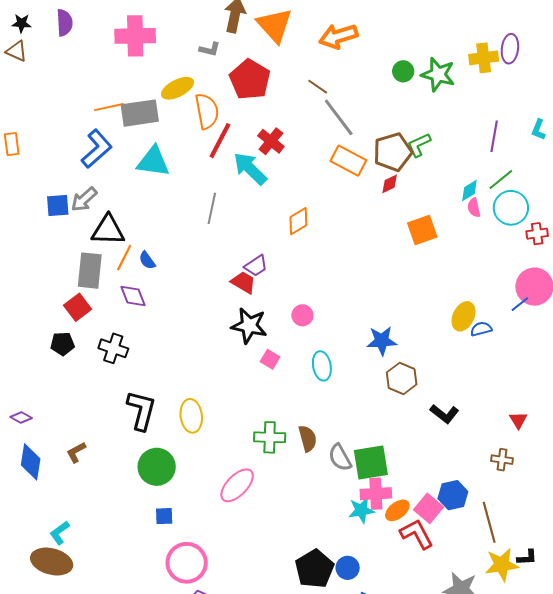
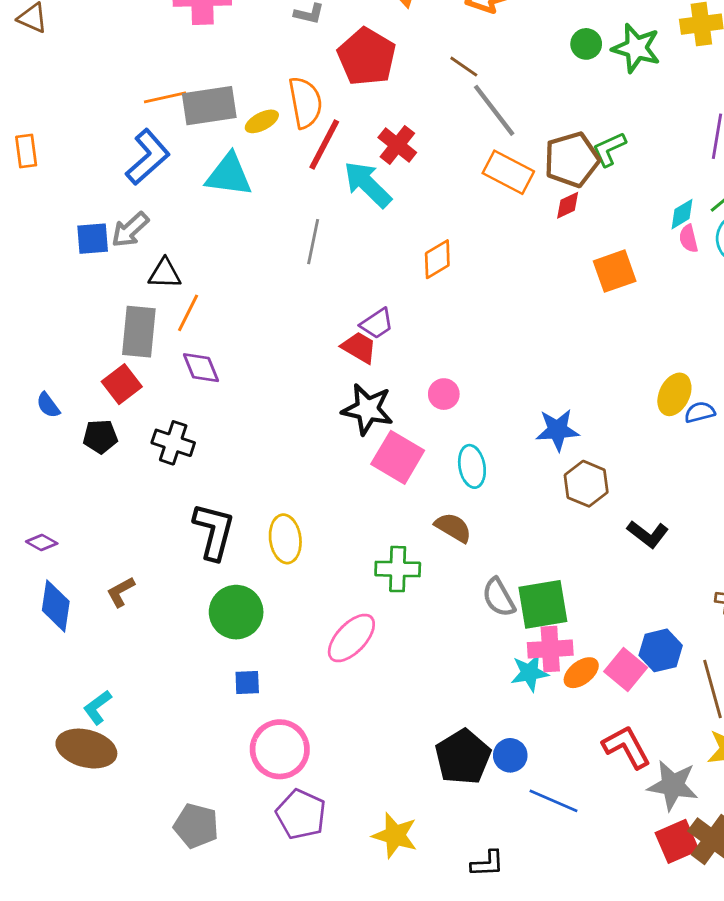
yellow ellipse: (178, 88) -> (262, 121), moved, size x0.7
black triangle: (108, 230) -> (165, 274), size x0.7
blue semicircle: (147, 260) -> (48, 405), moved
pink square: (270, 359) -> (398, 457), size x1.8
brown semicircle: (308, 439) -> (453, 528), moved, turned -44
red L-shape: (417, 534) -> (626, 747), moved

